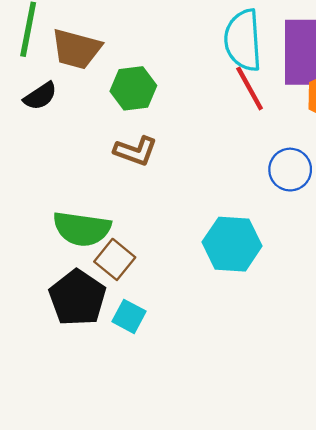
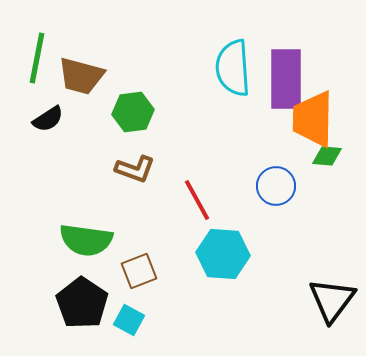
red line: (250, 88) -> (197, 200), moved
brown square: (115, 259) -> (139, 271), moved, turned 30

